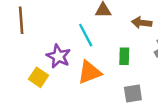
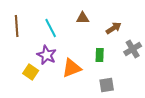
brown arrow: (142, 23) -> (114, 28), turned 140
cyan line: (86, 35) -> (51, 28), moved

